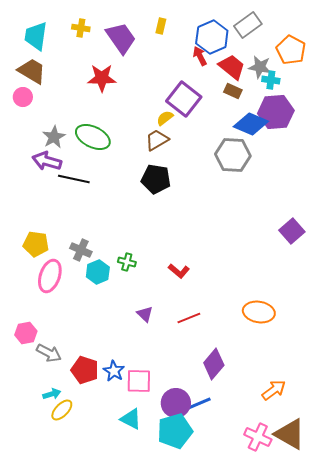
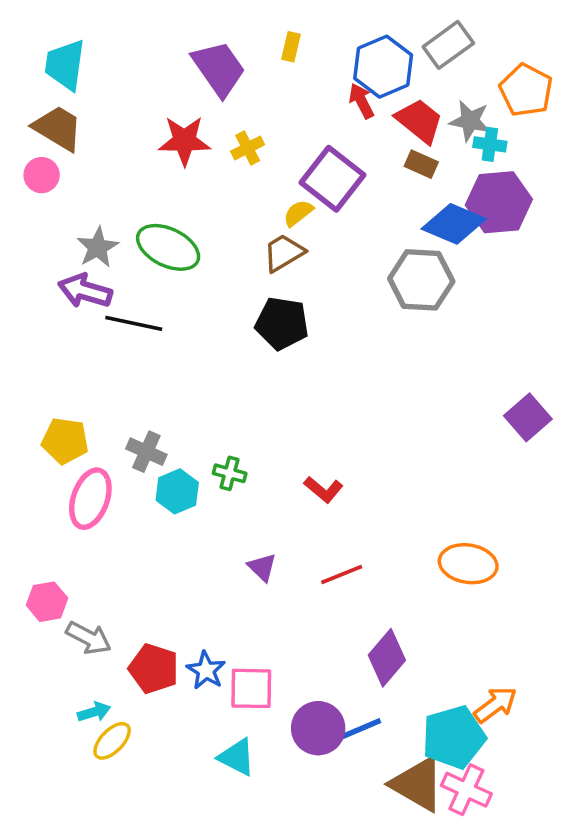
yellow cross: (81, 28) -> (248, 148), moved, turned -36
cyan pentagon: (175, 431) -> (454, 737), moved
brown triangle: (290, 434) -> (418, 784), moved

